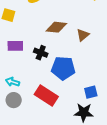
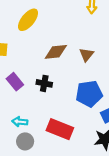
purple rectangle: (15, 46) -> (15, 82), turned 63
blue pentagon: (63, 68) -> (89, 94), moved

